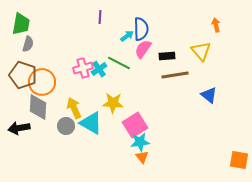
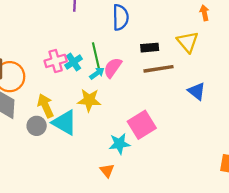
cyan arrow: (127, 36) -> (97, 73), moved
pink semicircle: (143, 49) -> (113, 68), moved
green line: (119, 63) -> (96, 55), turned 50
pink square: (135, 125) -> (142, 125), moved
orange triangle: (142, 157) -> (107, 171), moved

